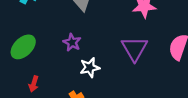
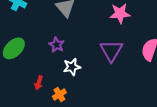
red arrow: (34, 84) -> (39, 83), moved

